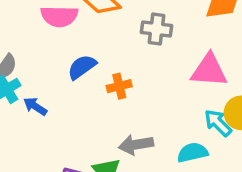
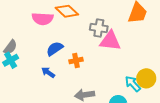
pink triangle: (209, 70) -> (110, 41), moved
blue arrow: (35, 106) -> (48, 72), moved

